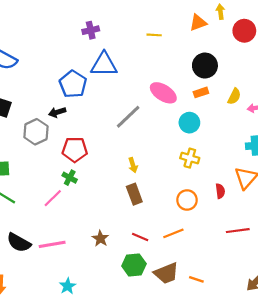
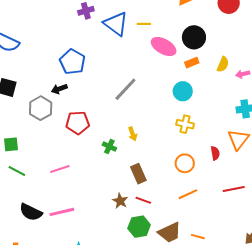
yellow line: (154, 35) -> (144, 24), moved
blue triangle: (104, 64) -> (116, 24), moved, turned 40
pink ellipse: (163, 93) -> (164, 46), moved
green cross: (70, 178) -> (109, 146), moved
brown rectangle: (134, 194) -> (138, 174), moved
pink line: (53, 198) -> (60, 169), turned 30
orange line: (173, 233) -> (188, 194), moved
brown star: (100, 238) -> (120, 201), moved

